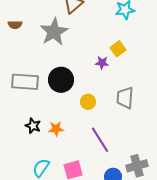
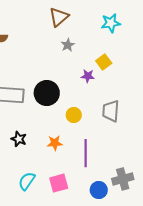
gray star: (54, 32) -> (68, 45), moved, size x0.5
orange star: (56, 129) -> (55, 143), moved
purple line: (100, 140) -> (86, 153), turned 32

